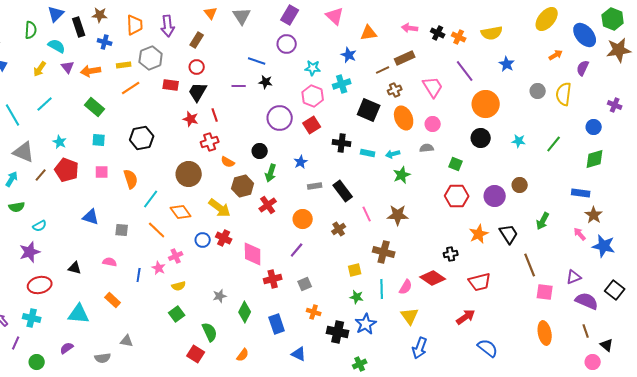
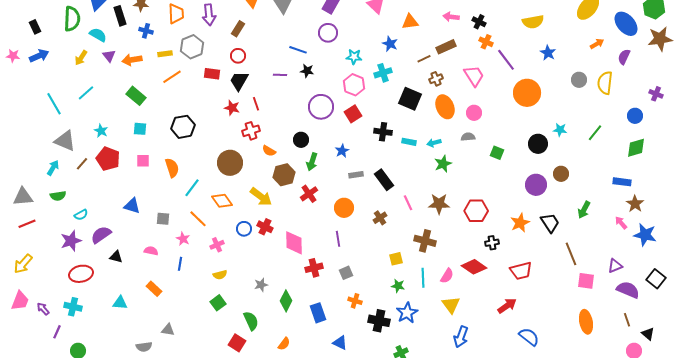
green semicircle: (31, 30) -> (72, 19), size x1.4
orange cross: (459, 37) -> (486, 42), moved
black circle: (481, 138) -> (538, 144), moved
red hexagon: (457, 196) -> (476, 211), moved
purple line: (297, 250) -> (338, 239), turned -49
pink star: (159, 268) -> (183, 239), moved
cyan triangle: (79, 314) -> (120, 303), size x0.7
purple semicircle: (67, 348) -> (101, 235), moved, size x1.5

